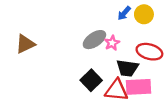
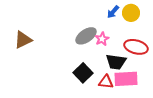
red triangle: (116, 90) -> (106, 82), size x0.7

